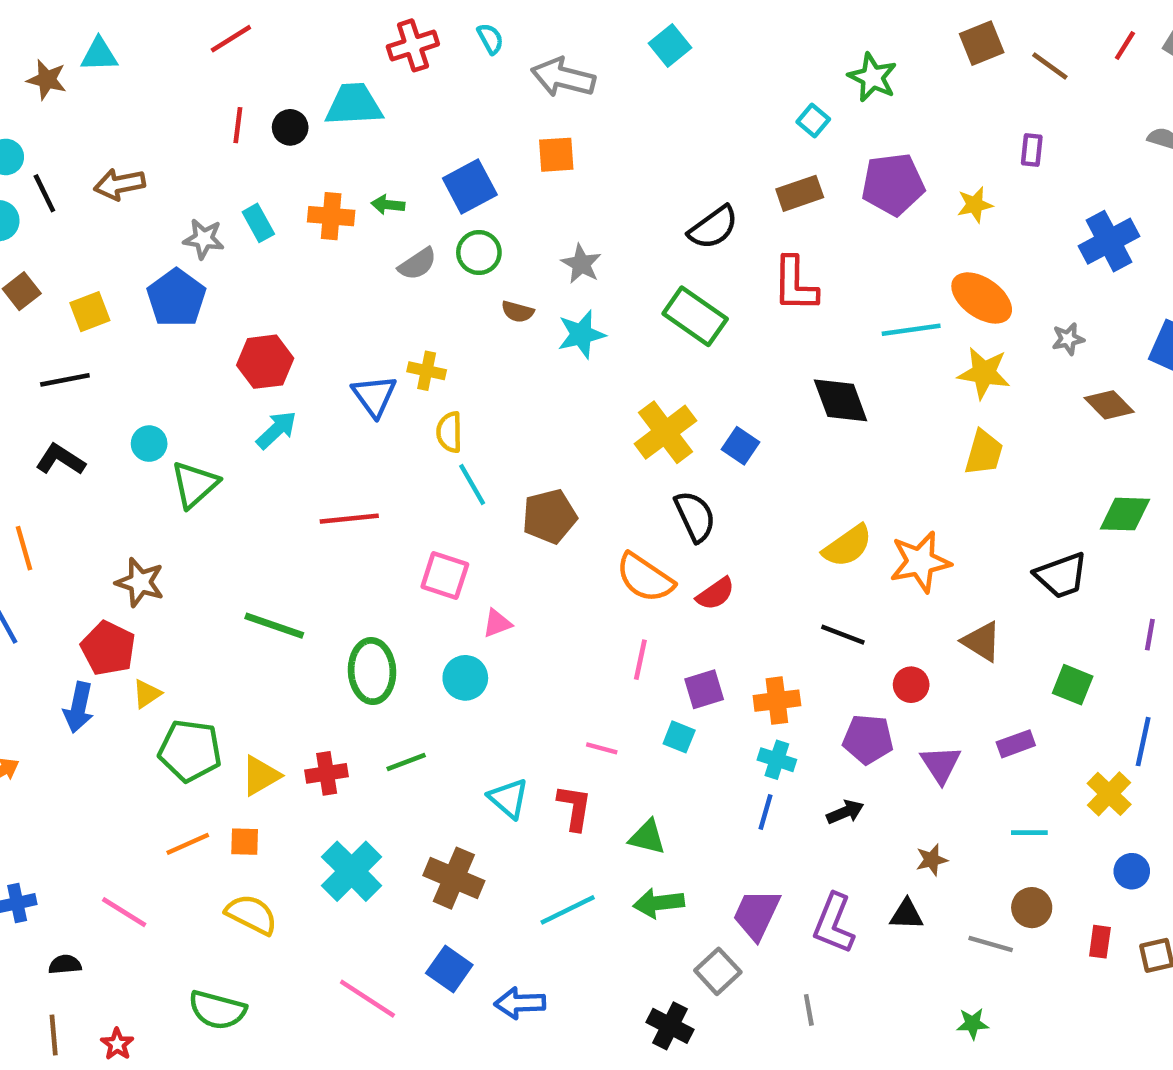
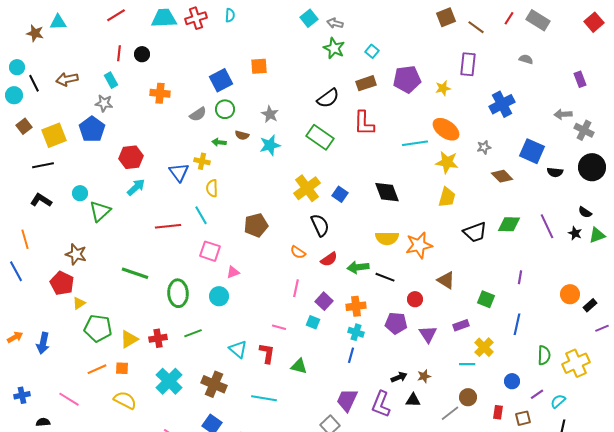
cyan semicircle: (490, 39) -> (230, 15), turned 32
gray arrow: (563, 77) -> (335, 23), moved, size x0.6
green star: (872, 77) -> (334, 48), moved
cyan trapezoid: (354, 105) -> (164, 18), moved
purple rectangle: (1032, 150) -> (468, 64), size x1.6
green arrow: (388, 205) -> (219, 142), moved
cyan rectangle: (258, 223) -> (111, 80), moved
yellow square: (90, 312) -> (54, 135), size x1.4
black diamond: (841, 400) -> (387, 192), moved
cyan line: (472, 485) -> (201, 215), moved
yellow semicircle: (847, 546) -> (387, 238), turned 35
black trapezoid: (1061, 575) -> (475, 232), moved
orange semicircle: (645, 578) -> (298, 252), size x0.6
purple square: (704, 689) -> (324, 301), turned -30
blue arrow: (79, 707) -> (43, 343), moved
yellow cross: (1109, 794) -> (484, 347), moved
black arrow: (845, 812) -> (399, 377), moved
green arrow: (659, 903) -> (358, 267), moved
cyan line: (568, 910) -> (264, 398), turned 35
gray line: (991, 944) -> (450, 413), turned -54

